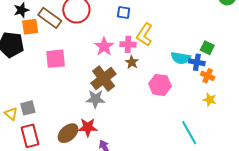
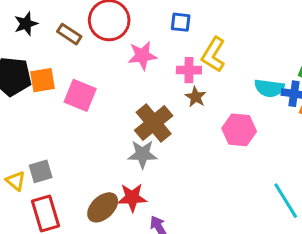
brown rectangle: (50, 18) -> (69, 34), size x0.7
orange square: (30, 27) -> (43, 80), moved
pink star: (104, 46) -> (142, 56), moved, turned 30
pink square: (56, 59) -> (80, 95), turned 30

